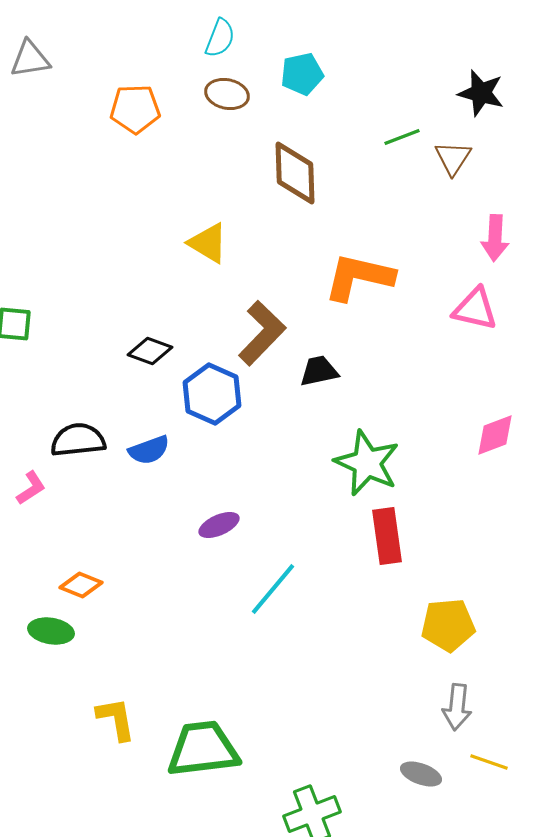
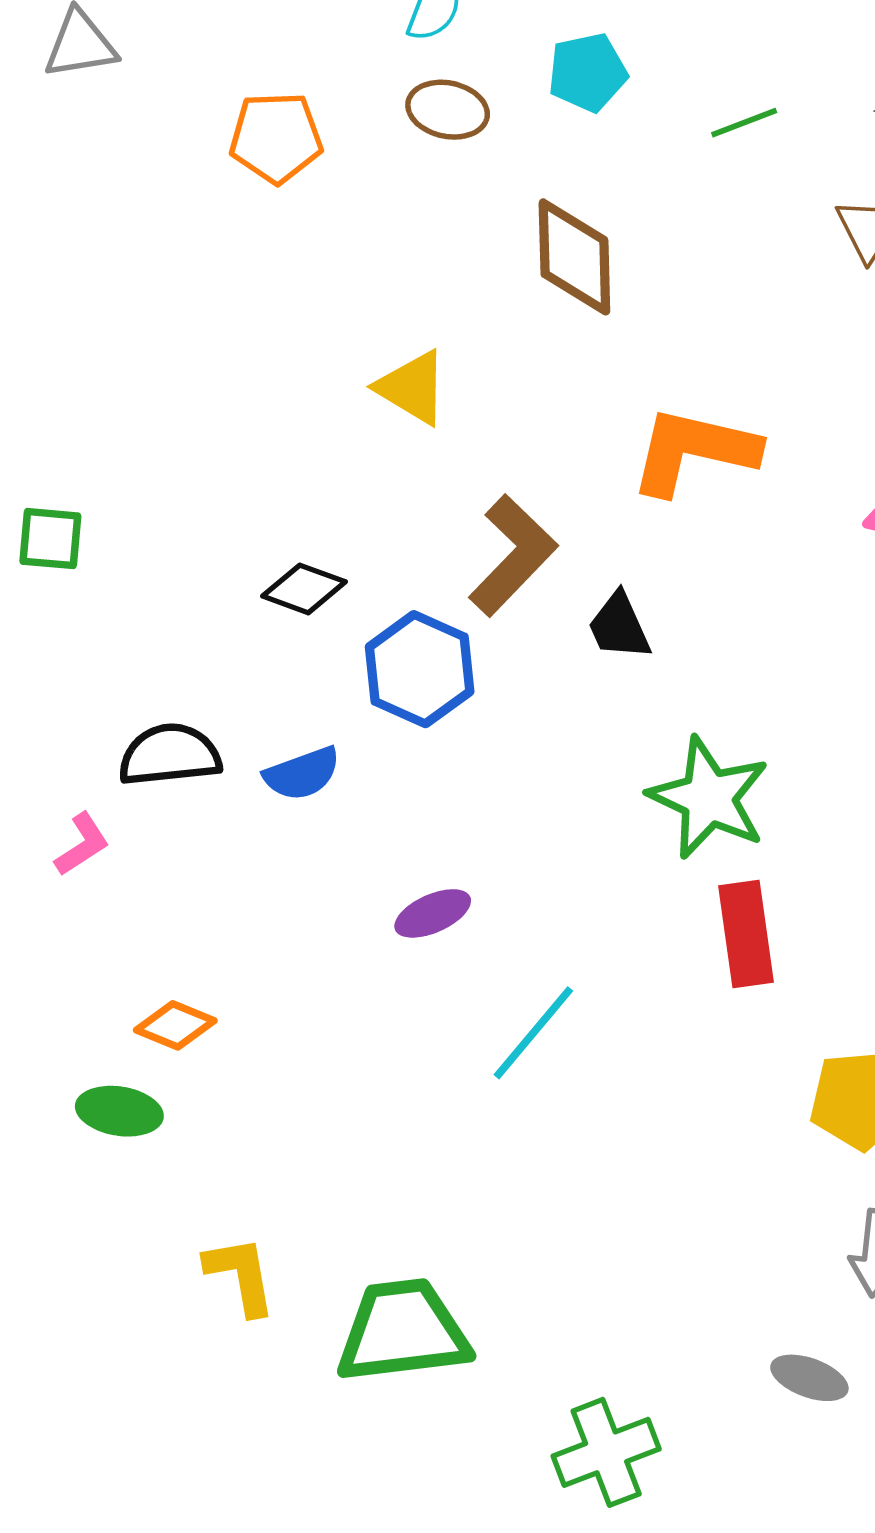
green line: (402, 137) -> (744, 123), moved
black trapezoid: (319, 371) -> (619, 626), turned -102

